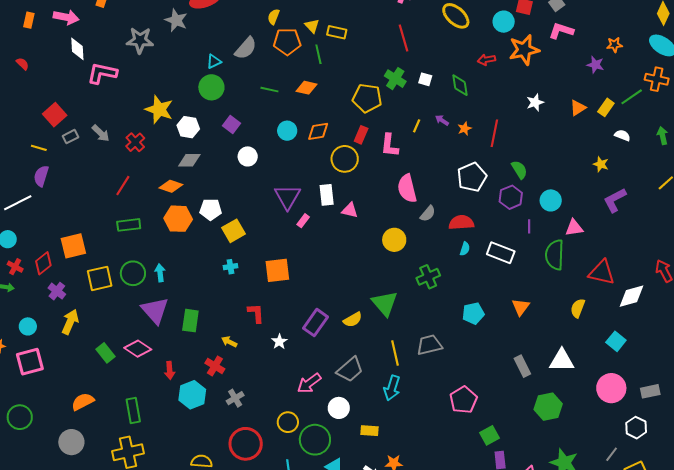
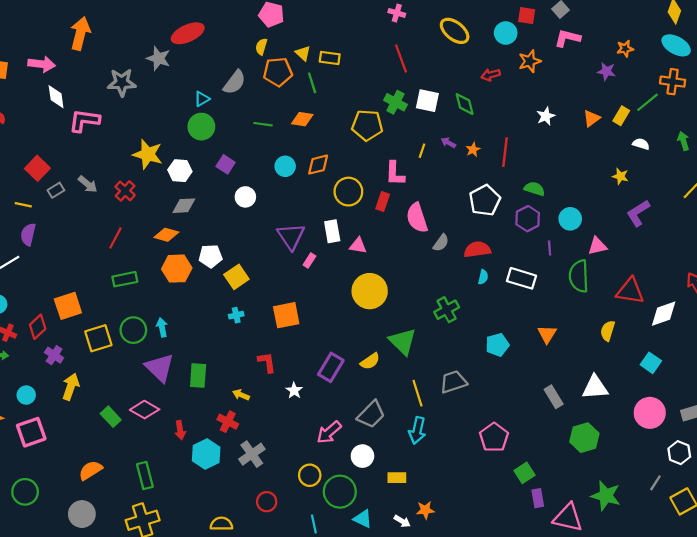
orange star: (524, 50) -> (530, 61), size x0.7
white square: (425, 79) -> (427, 101), size x1.6
red rectangle: (361, 135) -> (383, 201), moved
green semicircle: (519, 170) -> (534, 189), turned -36
yellow circle: (394, 240) -> (370, 291), moved, size x1.4
gray cross: (235, 398) -> (252, 454), size x1.4
red circle: (246, 444) -> (267, 502), size x0.6

